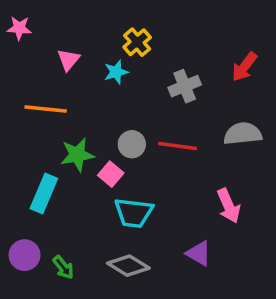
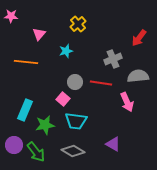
cyan star: (116, 72) -> (66, 51), moved
gray cross: (185, 86) -> (113, 59), moved
green star: (77, 155) -> (45, 125), moved
pink arrow: (229, 206) -> (127, 102), moved
green arrow: (63, 267) -> (36, 152), size x1.5

